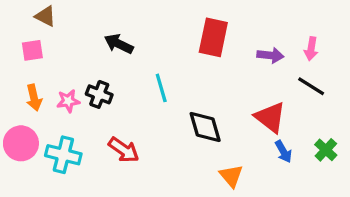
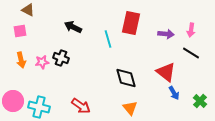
cyan line: (161, 88) -> (108, 39), moved
pink circle: (21, 143) -> (13, 101), moved
red arrow: (124, 150) -> (81, 106), moved
green cross: (326, 150) -> (200, 101), moved
cyan cross: (63, 155) -> (39, 107), moved
orange triangle: (231, 176) -> (130, 108), moved

